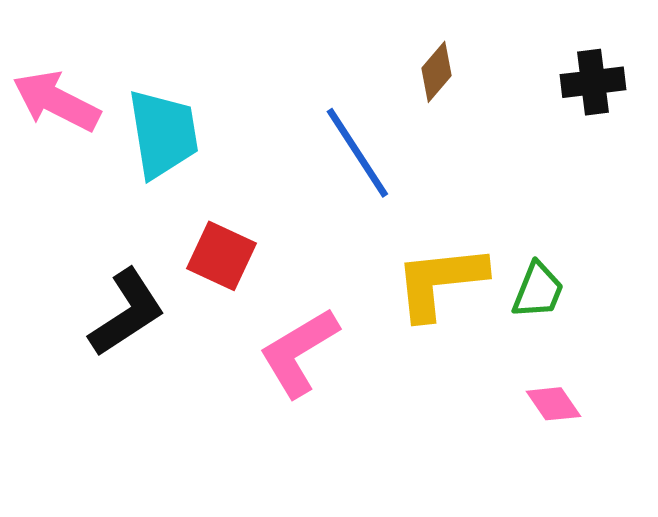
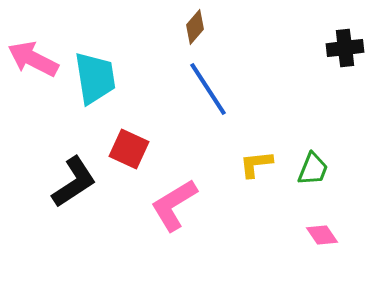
brown diamond: (436, 72) -> (195, 27), moved
yellow L-shape: (440, 282) -> (256, 164), size x0.6

